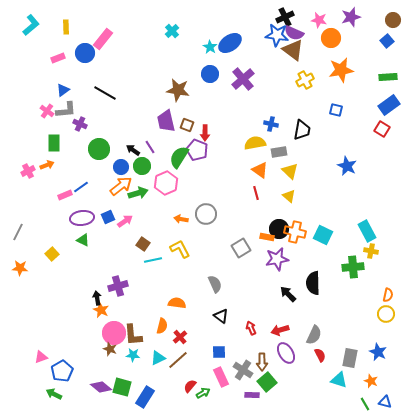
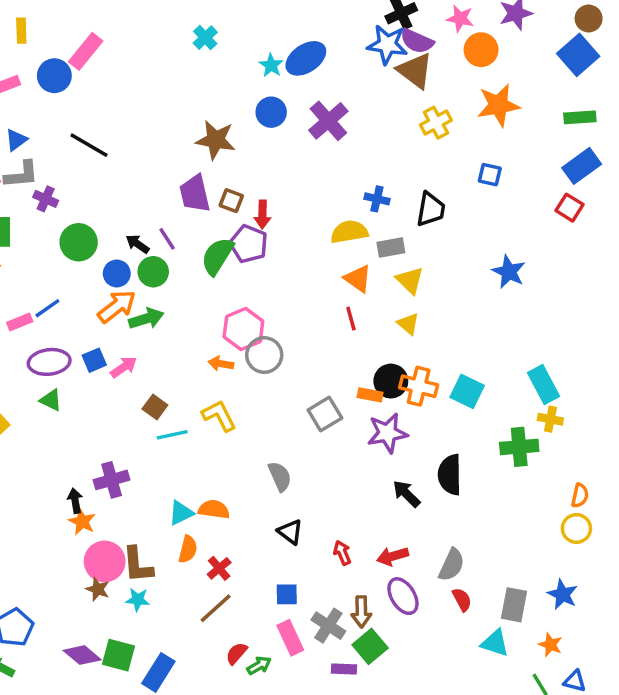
blue square: (387, 41) -> (578, 55), size x1.6
pink hexagon: (166, 183) -> (243, 329), moved
cyan triangle: (158, 358) -> (181, 513), moved

